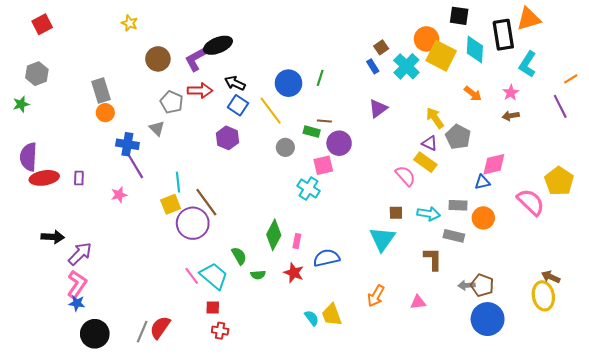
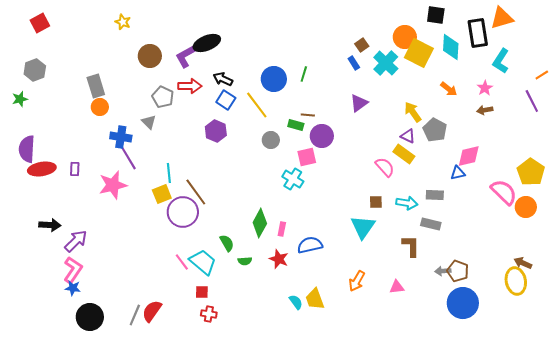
pink star: (119, 195) -> (113, 185), size x1.8
orange circle: (483, 218) -> (526, 207), moved

